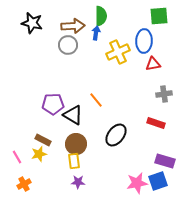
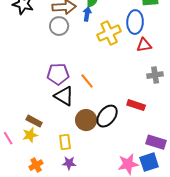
purple pentagon: (53, 104) -> (58, 74), moved
red rectangle: (156, 123) -> (136, 105), moved
brown circle: (76, 144) -> (86, 120), moved
orange cross: (24, 184) -> (36, 165), moved

